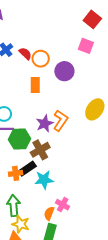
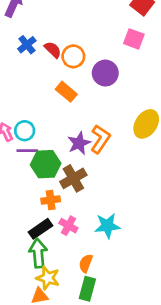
orange rectangle: (35, 85) -> (66, 92), turned -49
black rectangle: (27, 169) -> (41, 229), moved
orange cross: (16, 173) -> (51, 200), moved
cyan star: (44, 180) -> (107, 226), moved
pink cross: (63, 205) -> (68, 226), moved

